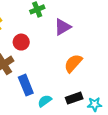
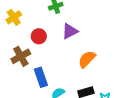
purple triangle: (63, 27) -> (70, 31), moved

